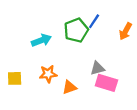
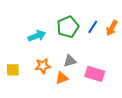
blue line: (94, 21) -> (93, 27), moved
gray triangle: (97, 68) -> (70, 61), moved

